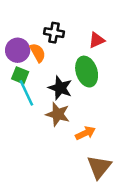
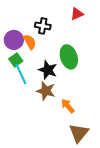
red triangle: (97, 40) -> (77, 14), moved
green square: (20, 75) -> (16, 60), turned 32
orange arrow: (85, 133) -> (68, 106), turned -105

